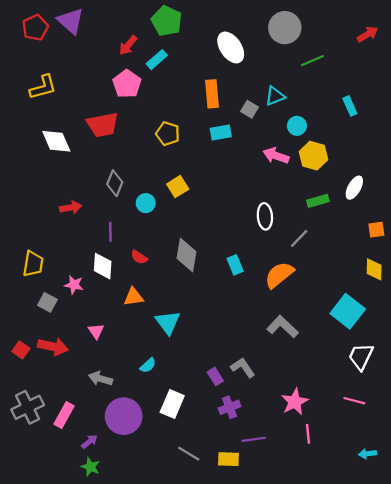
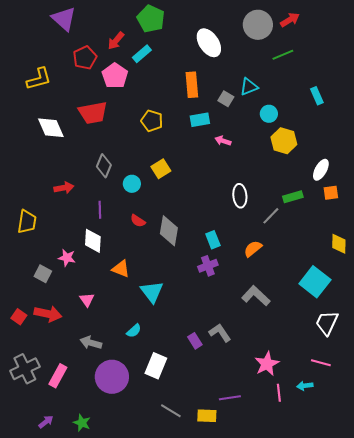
red pentagon: (35, 28) -> (85, 58), moved
red arrow: (368, 34) -> (290, 20), moved
pink arrow: (276, 156) -> (223, 141), moved, size x0.7
green rectangle: (318, 201) -> (293, 197), moved
orange square: (376, 230) -> (331, 193), moved
red semicircle: (139, 257) -> (138, 221), moved
yellow trapezoid: (33, 264) -> (27, 222), moved
orange semicircle: (279, 275) -> (253, 249), size x0.7
orange triangle: (134, 297) -> (121, 269), turned 30
purple cross: (230, 407) -> (208, 266), moved
purple arrow: (89, 442) -> (46, 422), moved
cyan arrow: (368, 454) -> (305, 386), moved

